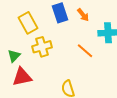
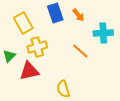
red triangle: (22, 77) -> (29, 71), moved

